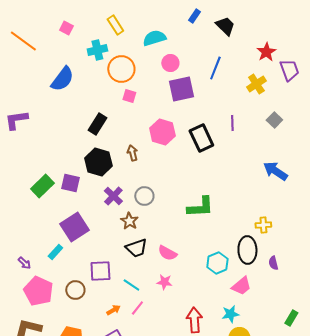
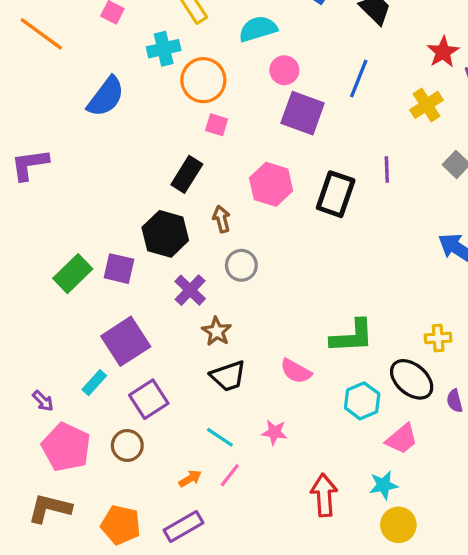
purple square: (181, 89) -> (303, 113), turned 32
black rectangle: (97, 124) -> (187, 174), moved
black rectangle: (201, 138) -> (336, 194), turned 44
gray circle: (144, 196) -> (241, 265), moved
green L-shape: (200, 207) -> (352, 336), moved
black ellipse: (247, 250) -> (412, 379), turned -48
pink semicircle: (167, 253) -> (296, 371), moved
purple square: (100, 271) -> (149, 399), moved, turned -30

